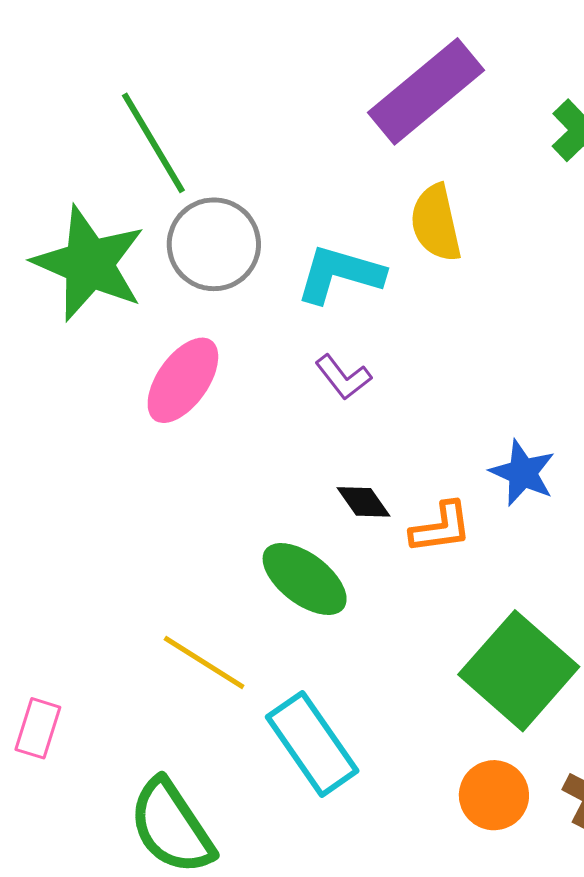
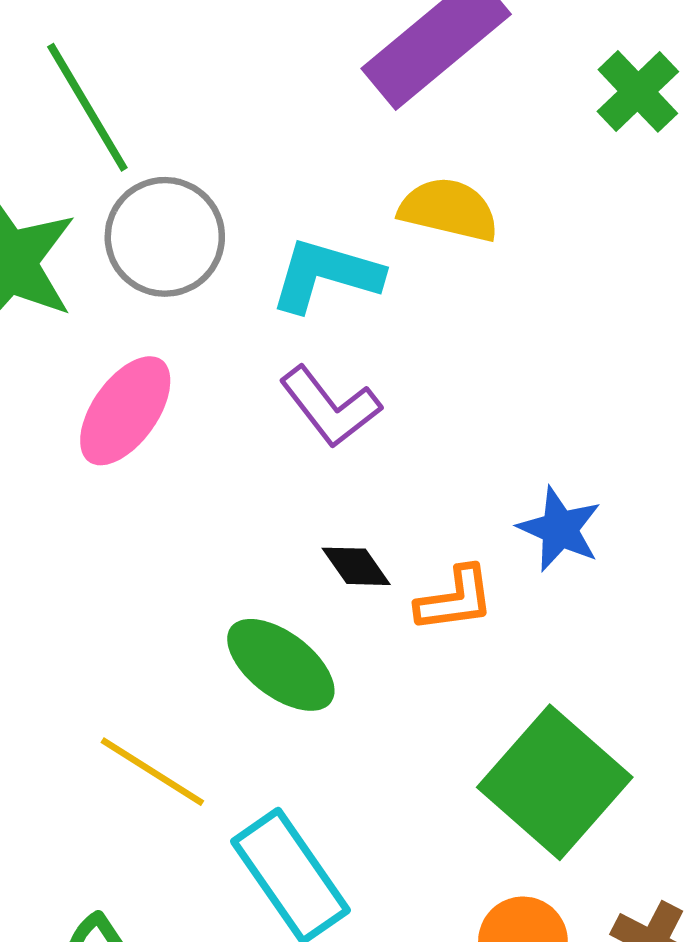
yellow semicircle: (436, 223) -> (449, 210), turned 116
purple L-shape: (343, 377) -> (330, 407), size x1.4

